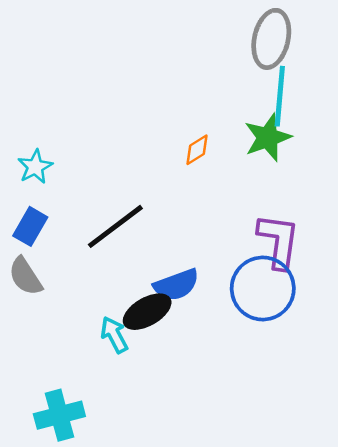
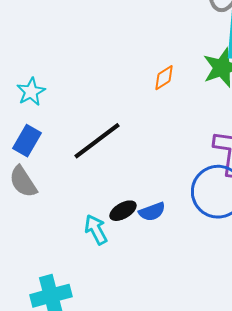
blue semicircle: (176, 285) -> (152, 212), moved, size x0.7
black ellipse: (147, 312) -> (123, 211), size x0.7

